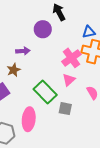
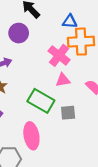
blue triangle: (89, 32) -> (70, 21), turned 32
pink triangle: (69, 80) -> (63, 80), turned 48

